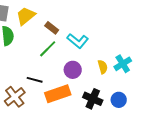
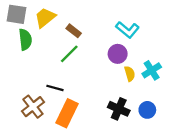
cyan L-shape: (78, 41) -> (128, 30), moved
purple circle: (73, 70) -> (118, 54), moved
orange rectangle: (58, 94) -> (67, 113), moved, turned -45

